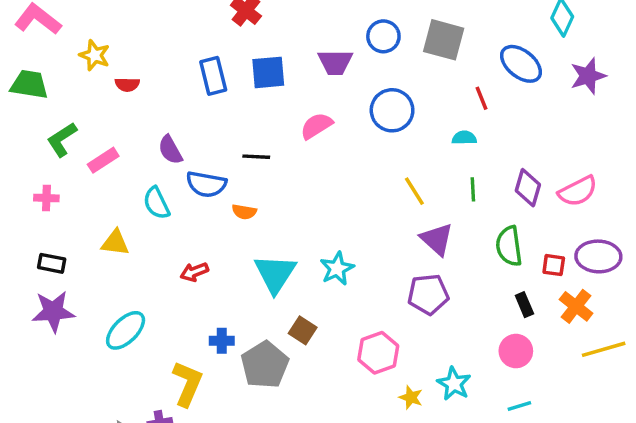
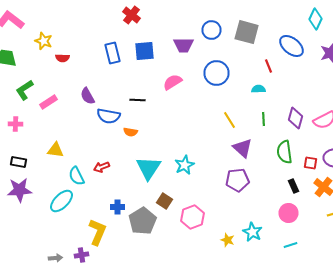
cyan semicircle: (156, 203) -> (76, 176), moved
pink hexagon: (378, 353) -> (192, 217), moved

